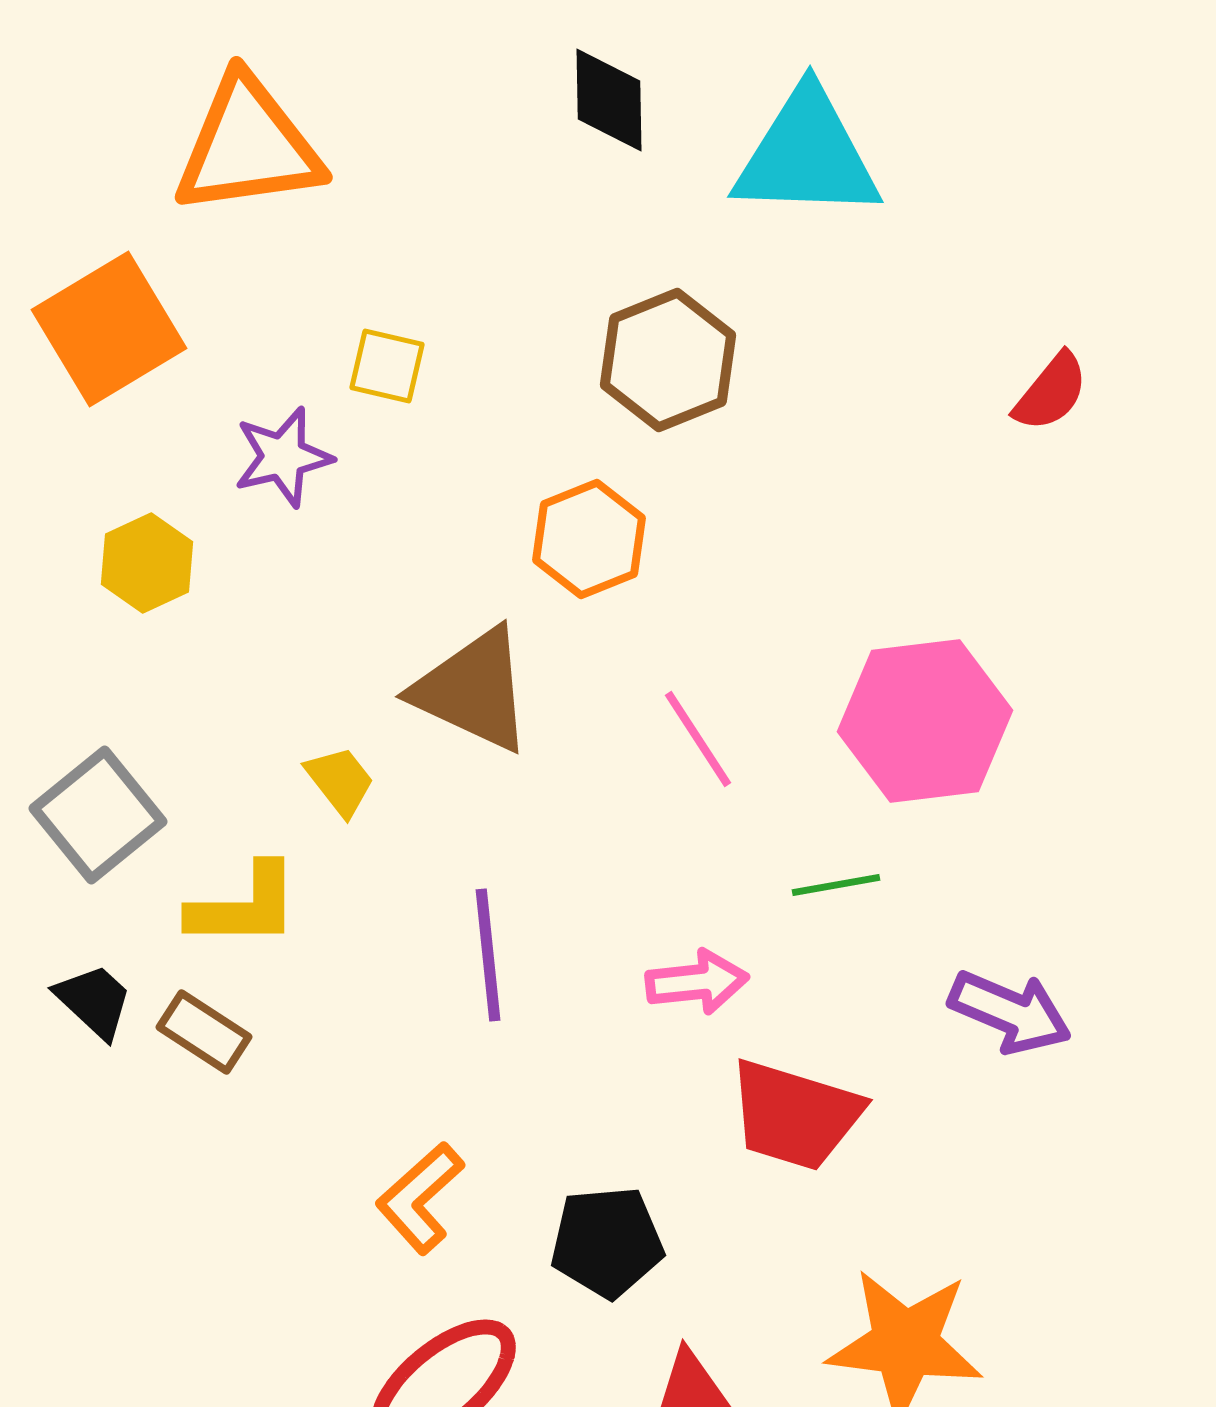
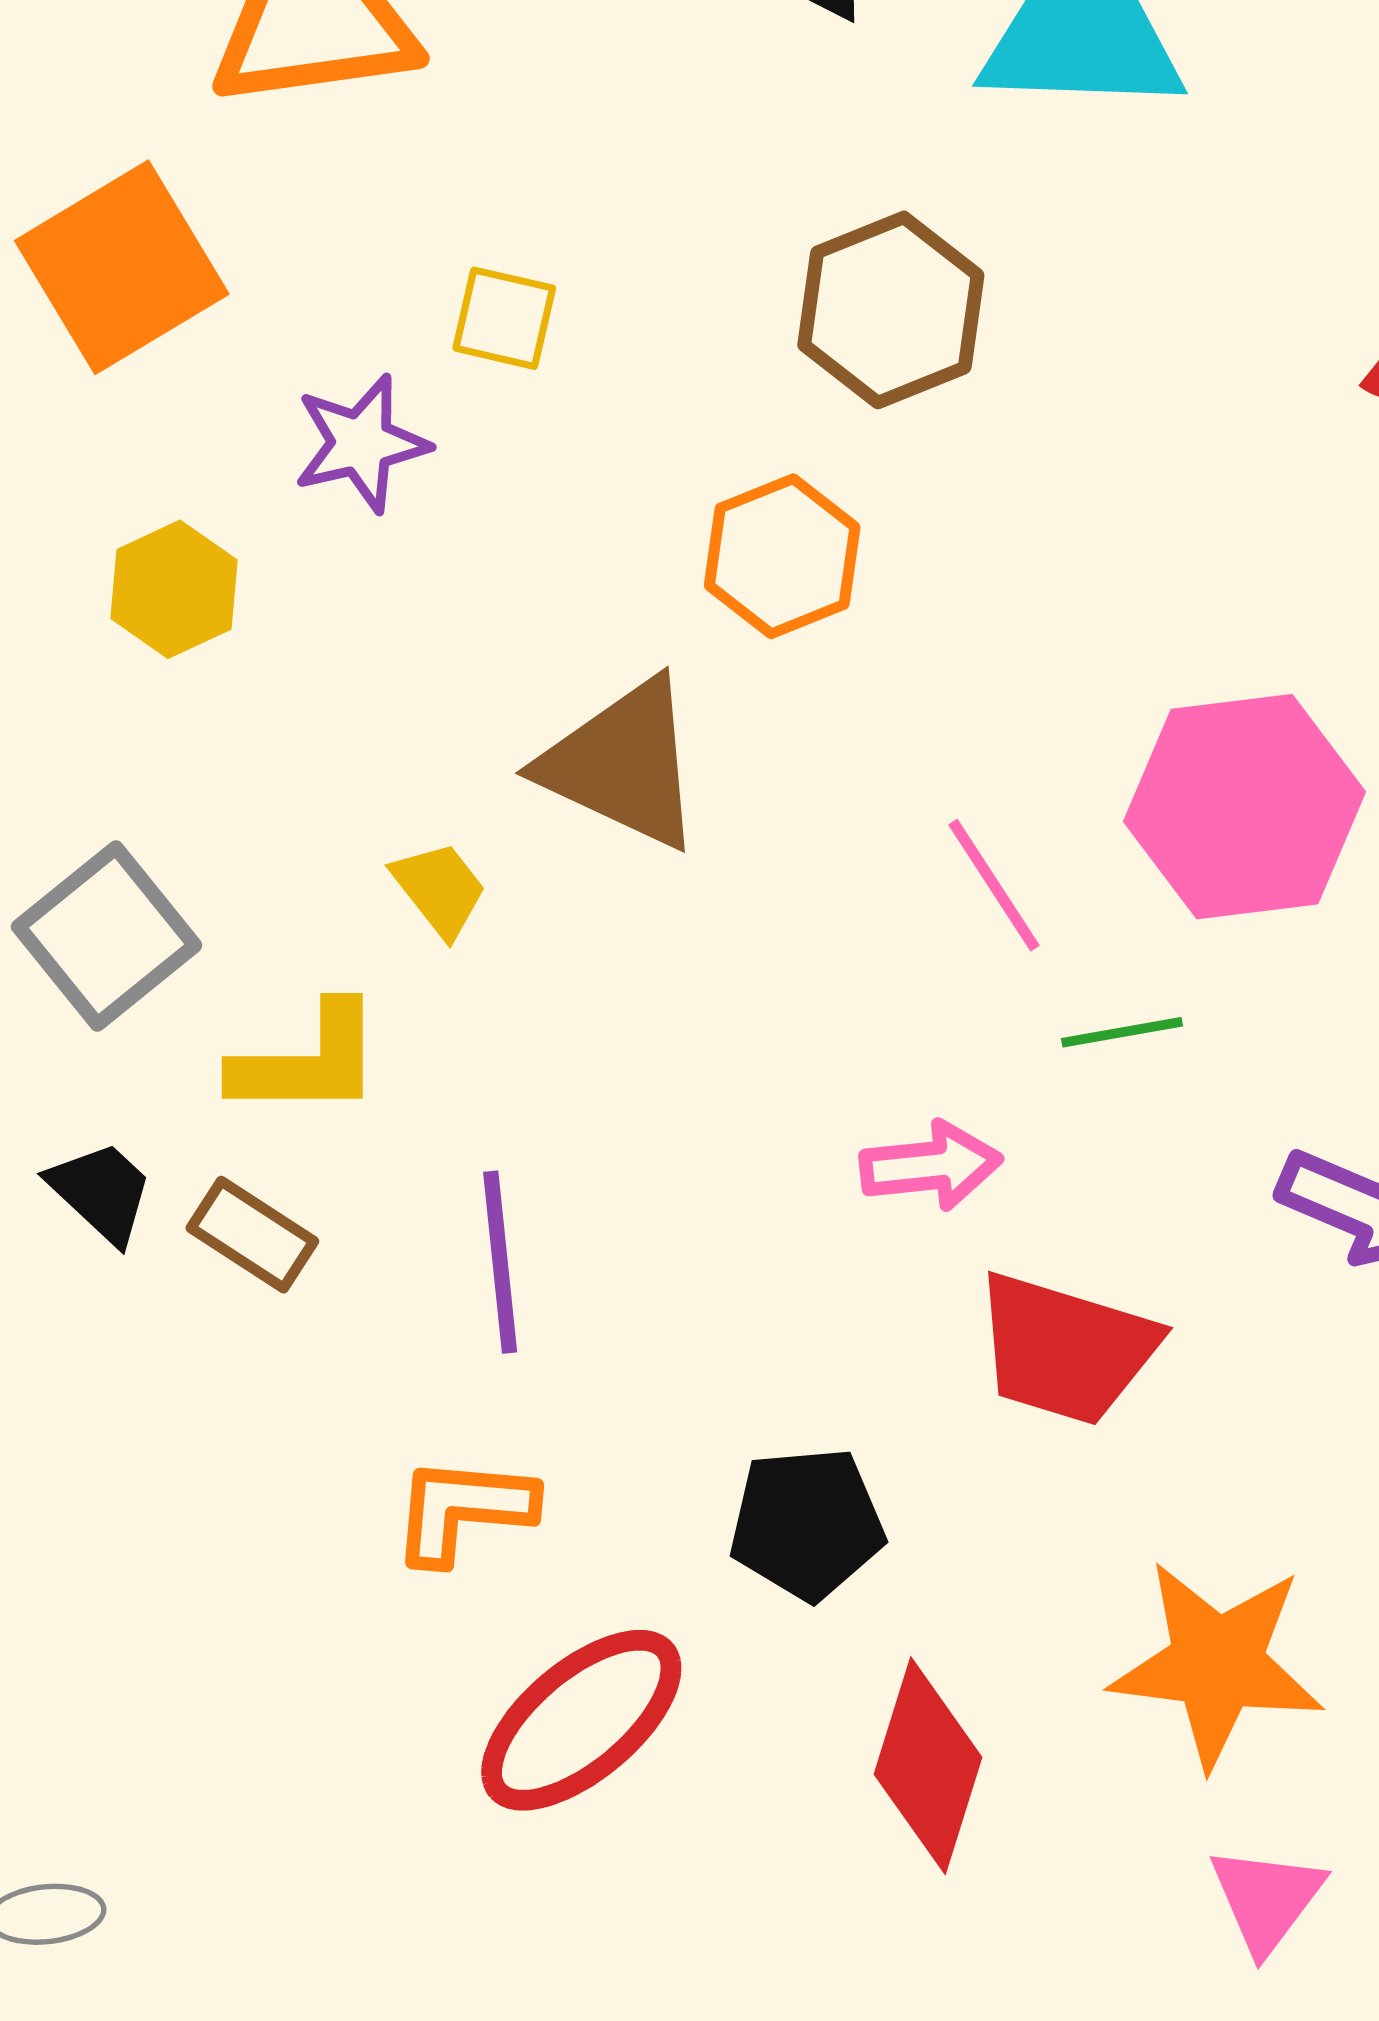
pink line: (698, 739) -> (994, 885), moved
purple line: (488, 955) -> (500, 1262), moved
orange L-shape: (420, 1198) -> (463, 1510), moved, turned 47

